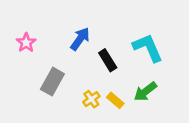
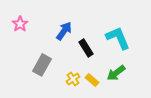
pink star: (26, 43) -> (20, 24), moved

